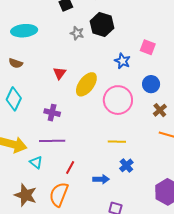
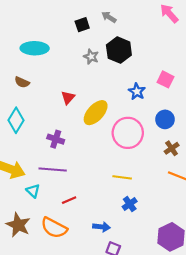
red line: (70, 168) -> (69, 200), turned 32
blue arrow: (101, 179) -> (101, 227), moved
orange semicircle: (59, 194) -> (54, 228), turned -90

